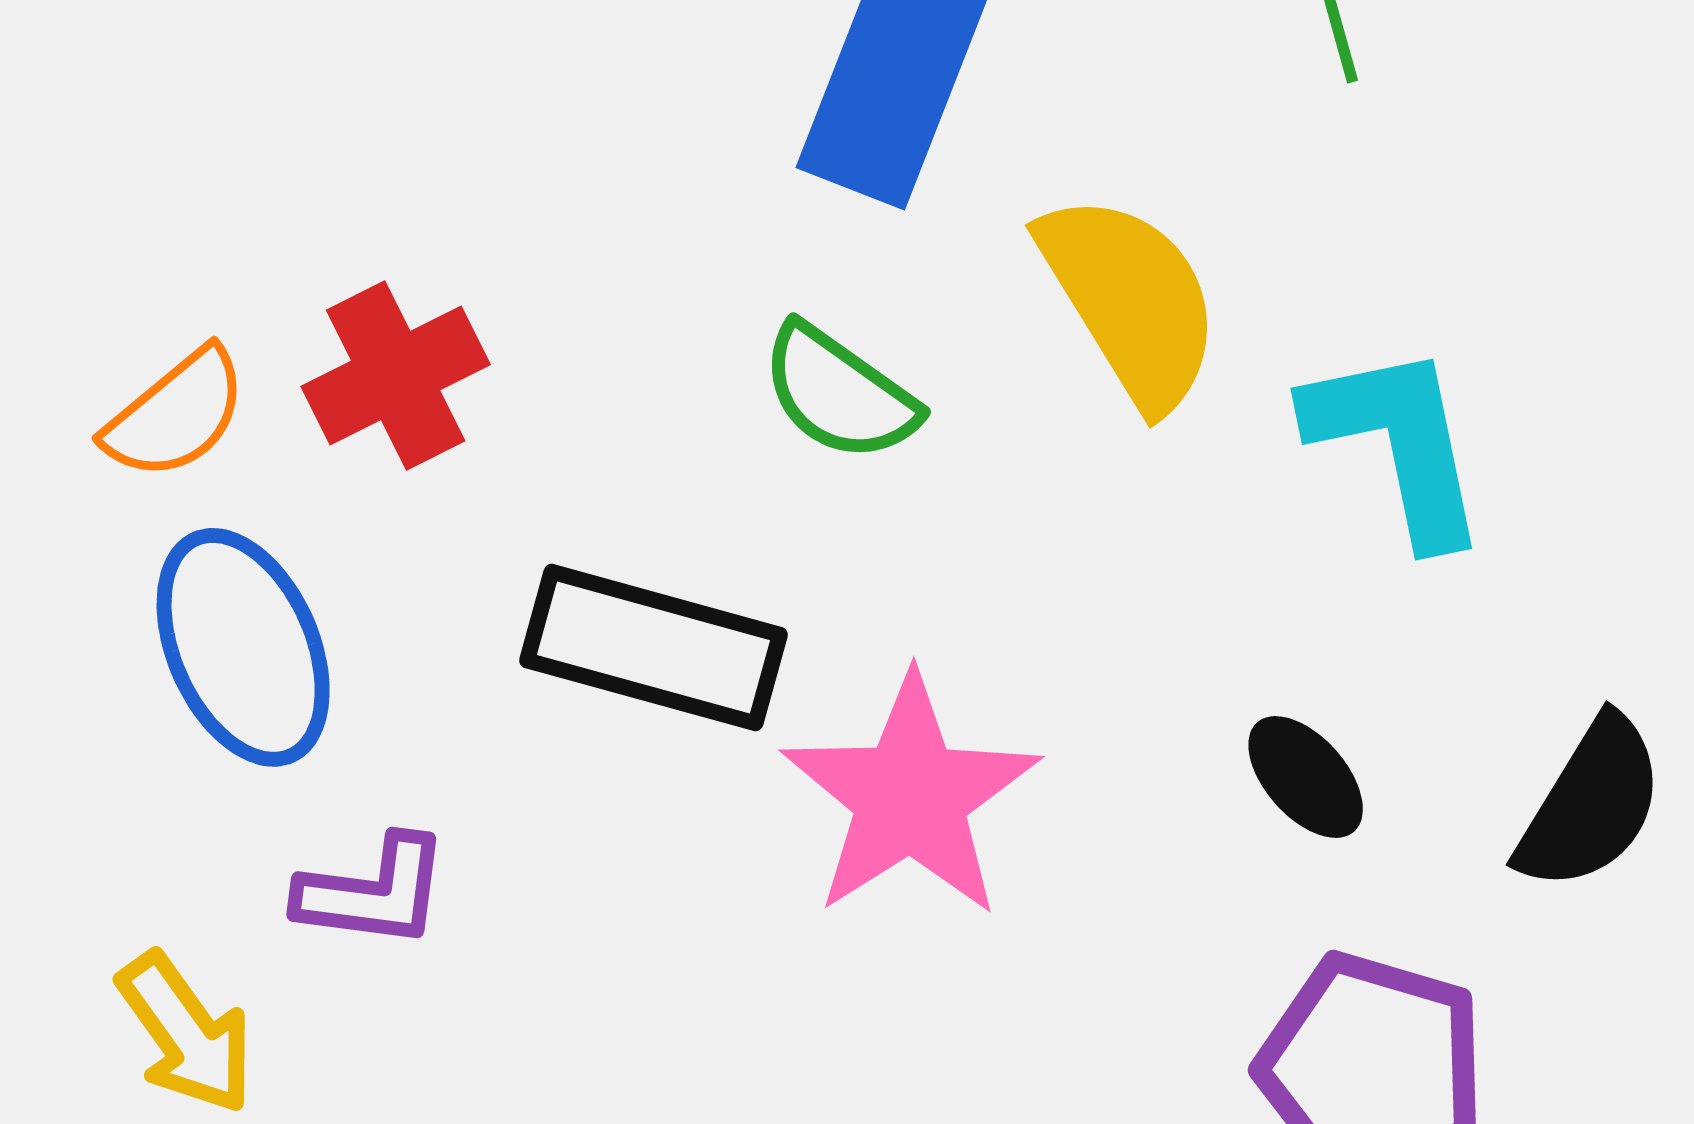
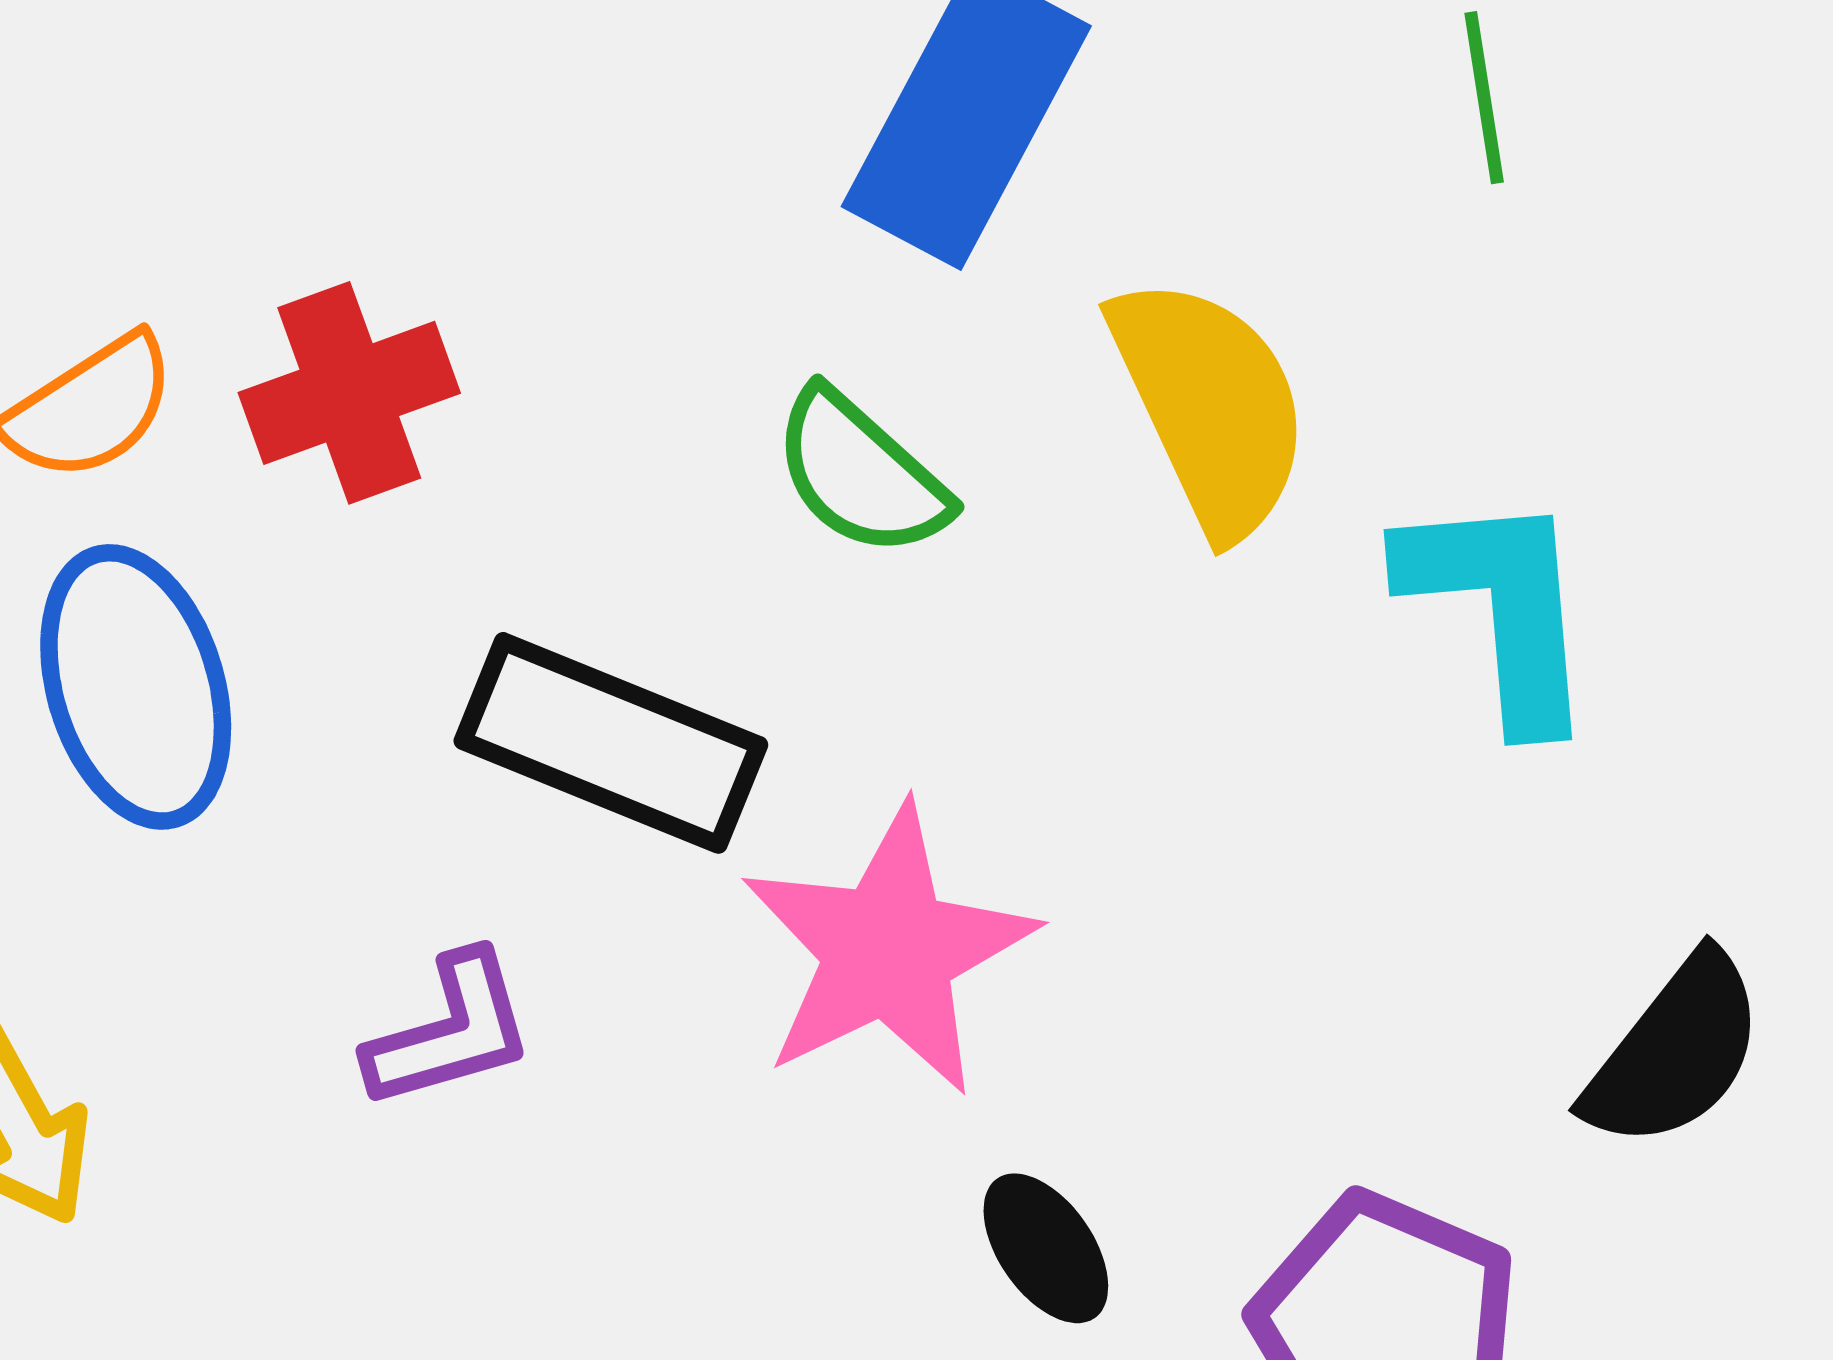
black ellipse: (1306, 777) -> (1046, 1248), moved
purple L-shape: (373, 892) -> (450, 1031), moved, turned -30

